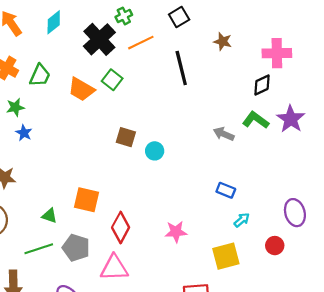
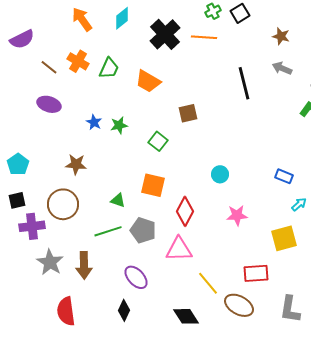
green cross: (124, 16) -> (213, 11), moved
orange line: (141, 43) -> (204, 37), turned 30
black line: (181, 68) -> (244, 83), moved
green square: (112, 80) -> (158, 141), moved
green star: (15, 107) -> (119, 125), moved
gray arrow: (224, 134) -> (282, 68), moved
brown square: (126, 137) -> (188, 113), moved, turned -30
cyan circle: (155, 151) -> (220, 174), moved

